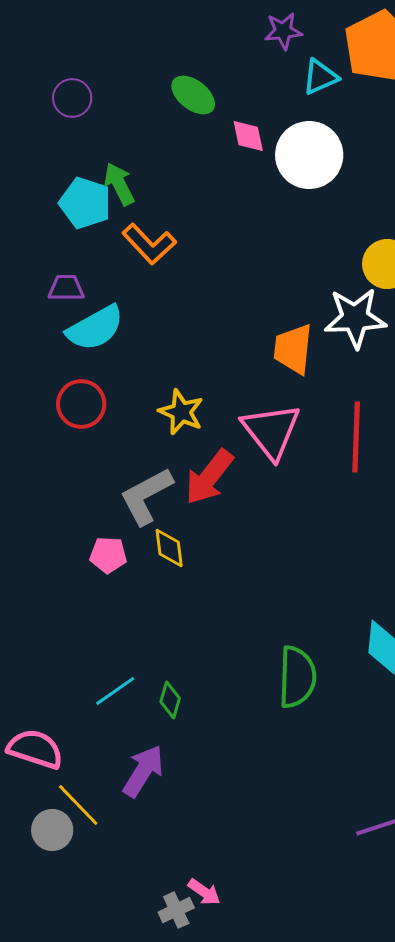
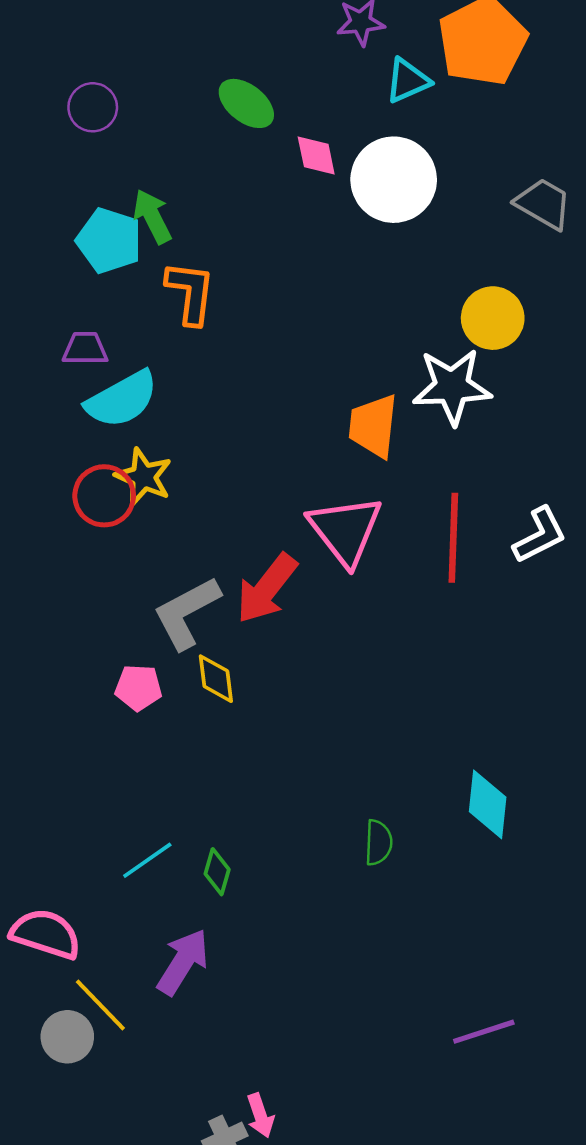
orange L-shape: (149, 244) -> (190, 293), turned -130
yellow star: (181, 412) -> (143, 477), moved
green semicircle: (297, 677) -> (378, 842), size x0.6
pink arrow: (204, 892) -> (260, 1115), turned 36

